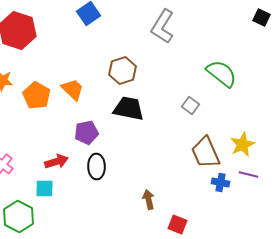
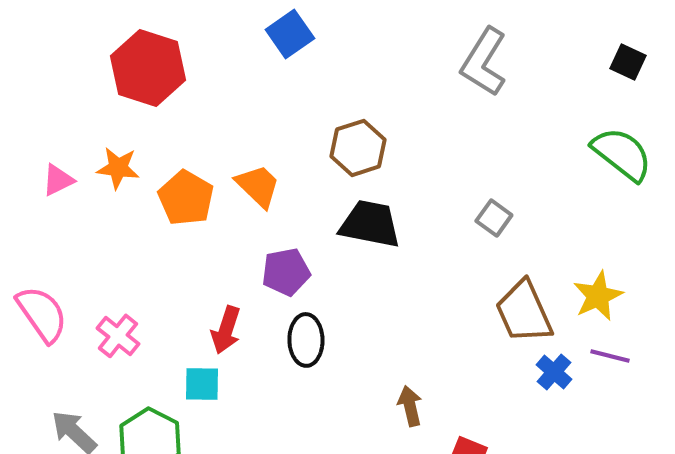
black square: (262, 18) -> (628, 62), moved
gray L-shape: (162, 26) -> (484, 62), moved
green semicircle: (222, 74) -> (622, 154), moved
red arrow: (56, 162) -> (226, 330), turned 125
blue cross: (220, 182) -> (554, 372), turned 30

